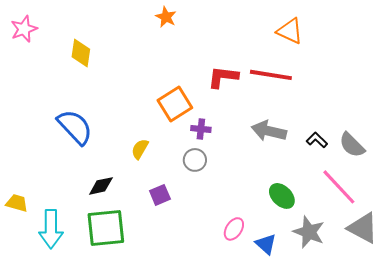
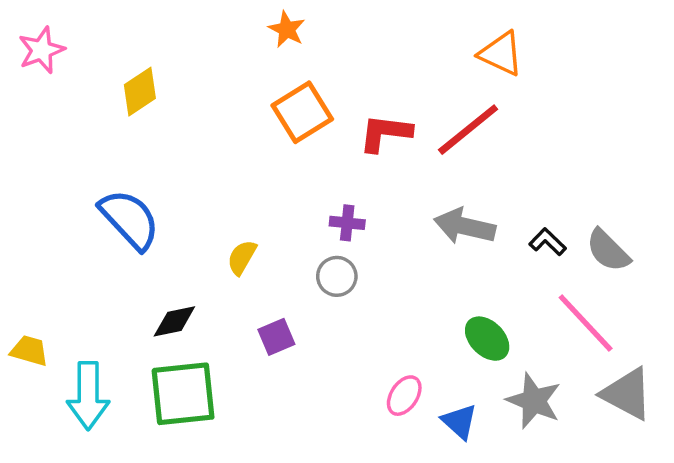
yellow diamond: (81, 53) -> (140, 92), turned 48
red line: (271, 75) -> (468, 130), turned -48
orange square: (175, 104) -> (302, 112), moved

